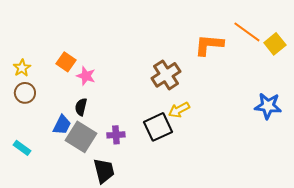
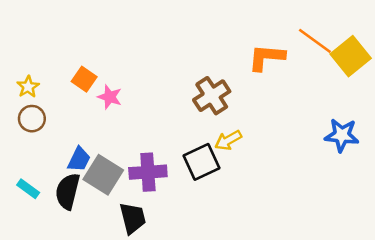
yellow square: (275, 44) -> (351, 56), size x1.4
black semicircle: (81, 107) -> (68, 191), moved, size x1.6
purple cross: (116, 135) -> (148, 172), size x1.6

